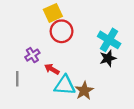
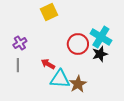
red circle: (62, 31) -> (78, 44), moved
purple cross: (32, 55) -> (20, 43), moved
gray line: (17, 79) -> (18, 65), moved

